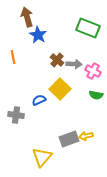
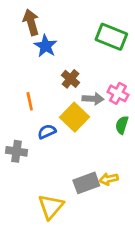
orange line: (13, 57) -> (30, 101), moved
gray arrow: (74, 64) -> (93, 99), moved
green semicircle: (96, 95) -> (122, 125), turned 96

